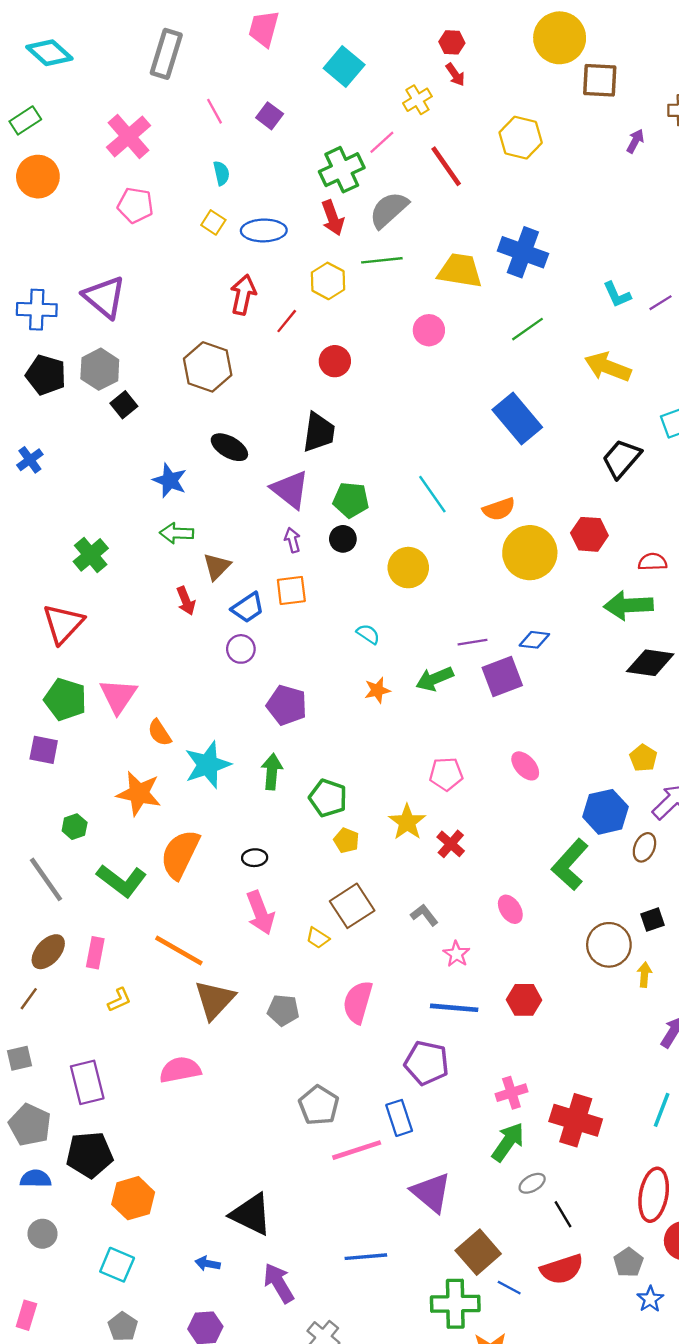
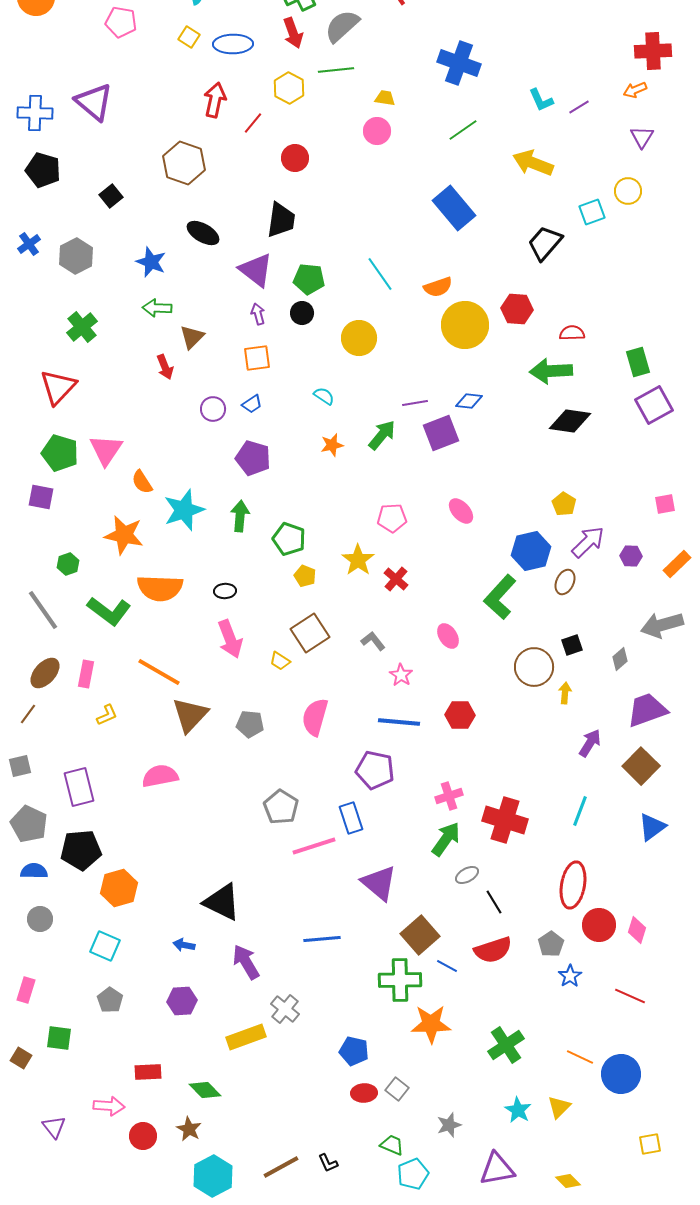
yellow trapezoid: (460, 271) -> (385, 98), moved, size x0.5
gray hexagon: (100, 369) -> (76, 256), moved
blue trapezoid: (248, 608) -> (252, 404), moved, size x0.7
green arrow: (435, 679) -> (382, 435), turned 152
orange semicircle: (180, 854) -> (160, 588), turned -114

